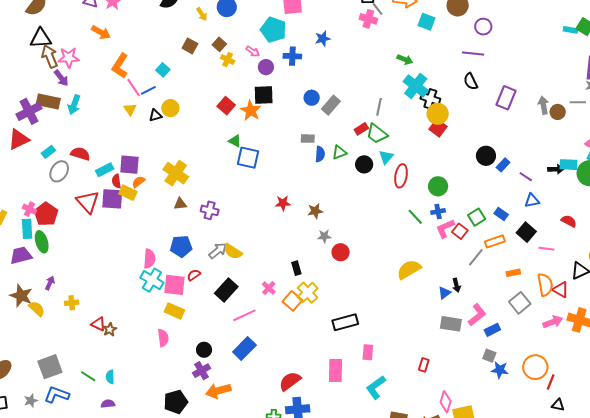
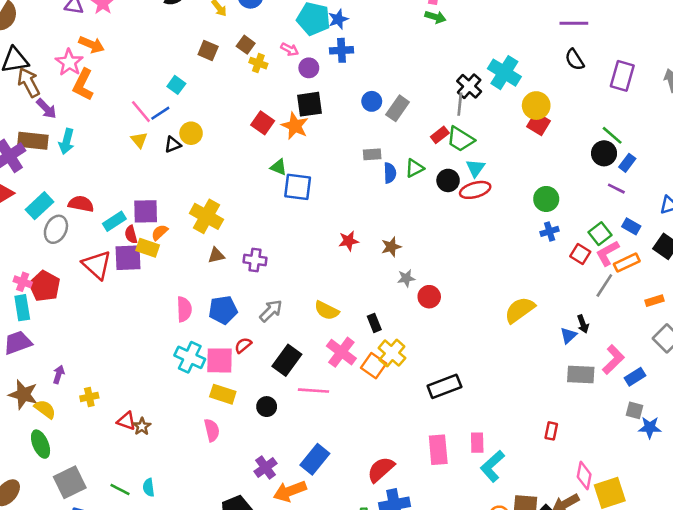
blue star: (323, 39) -> (338, 19), moved
pink star: (69, 58) -> (69, 62), moved, turned -30
green arrow: (405, 59) -> (435, 17), moved
orange L-shape: (120, 66) -> (83, 85), moved
black cross: (430, 99) -> (469, 86), moved, turned 30
cyan rectangle: (48, 152) -> (40, 206), size x1.5
red ellipse: (401, 176) -> (475, 190), moved, turned 70
purple line: (526, 177) -> (616, 189), moved
green line: (415, 217) -> (612, 135), moved
pink L-shape: (445, 228) -> (607, 253), moved
green ellipse: (42, 242) -> (41, 444), moved
yellow semicircle: (233, 251) -> (327, 310), moved
pink semicircle: (149, 259) -> (184, 309), moved
pink cross: (269, 288) -> (341, 352), size x1.6
pink line: (244, 315) -> (314, 391), turned 35
blue rectangle: (244, 349) -> (315, 459), moved
black circle: (204, 350) -> (267, 407), moved
pink rectangle: (368, 352) -> (477, 443), moved

